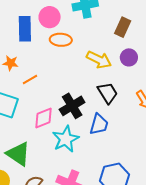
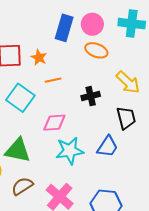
black cross: (72, 106) -> (91, 96), moved, size x0.7
green triangle: (18, 154) -> (18, 150), turned -40

